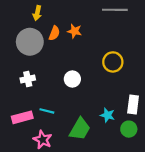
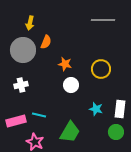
orange star: (75, 31) -> (65, 64), moved
white circle: (72, 79) -> (71, 85), moved
cyan star: (107, 115) -> (96, 109), moved

